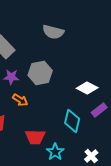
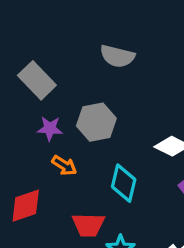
cyan diamond: (72, 121) -> (124, 183), moved

